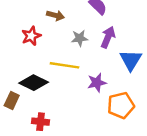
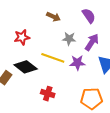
red star: (31, 36) -> (22, 37), moved
purple star: (97, 83) -> (77, 63), moved
red cross: (41, 122) -> (48, 94), moved

